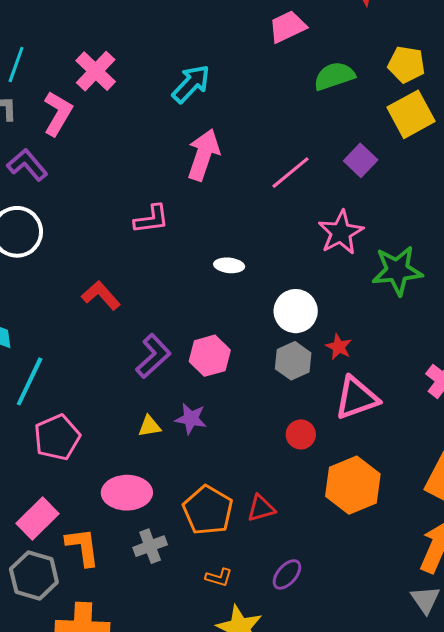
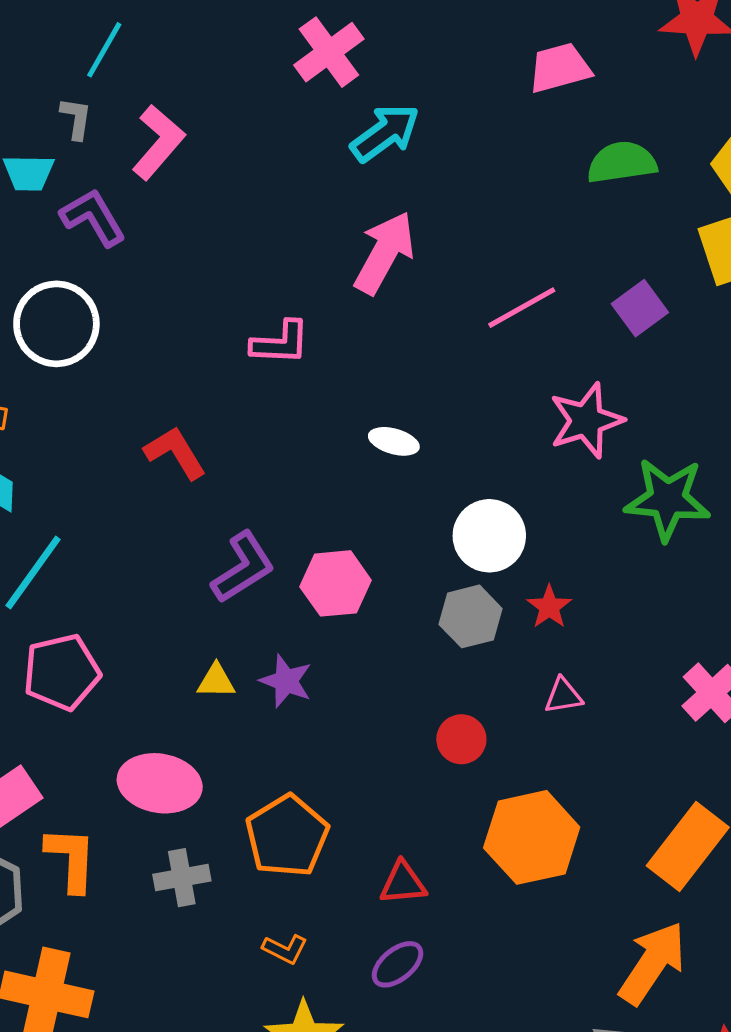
pink cross: (96, 71) -> (329, 52), moved
pink triangle: (356, 398) -> (563, 696), size x0.5
red triangle: (261, 508) -> (403, 883), moved

